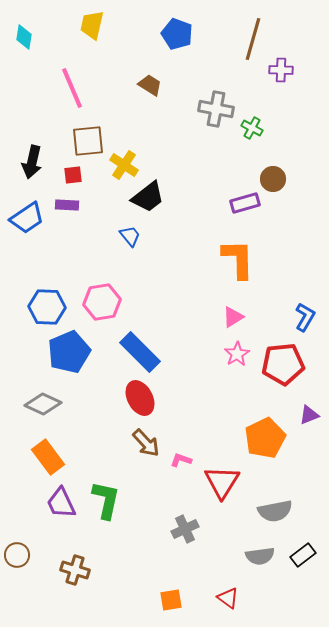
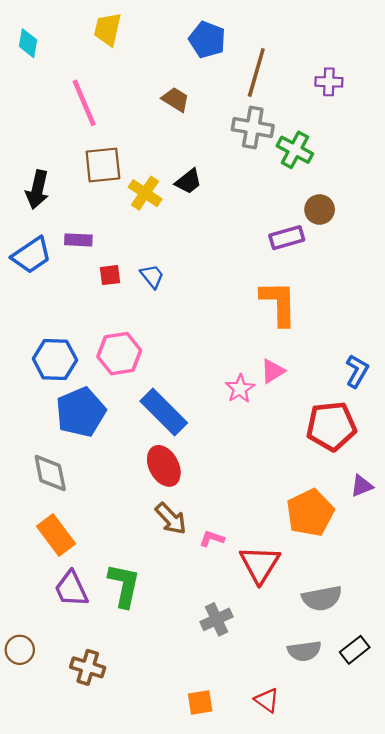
brown line: (253, 39) -> (256, 72), moved
green cross: (252, 128) -> (295, 150), size x1.4
red square: (73, 175) -> (110, 275), moved
black trapezoid: (148, 197) -> (188, 181), moved, size x0.7
pink star: (237, 354) -> (240, 389), moved
gray diamond: (43, 404) -> (50, 473), turned 54

